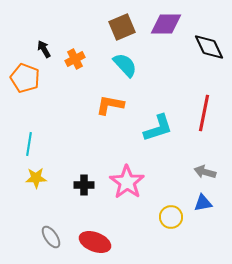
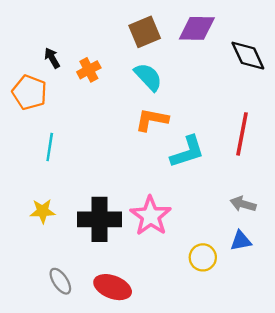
orange L-shape: (110, 105) -> (152, 120), moved
cyan line: (29, 144) -> (50, 147), moved
black cross: (84, 185) -> (100, 219), size x1.8

